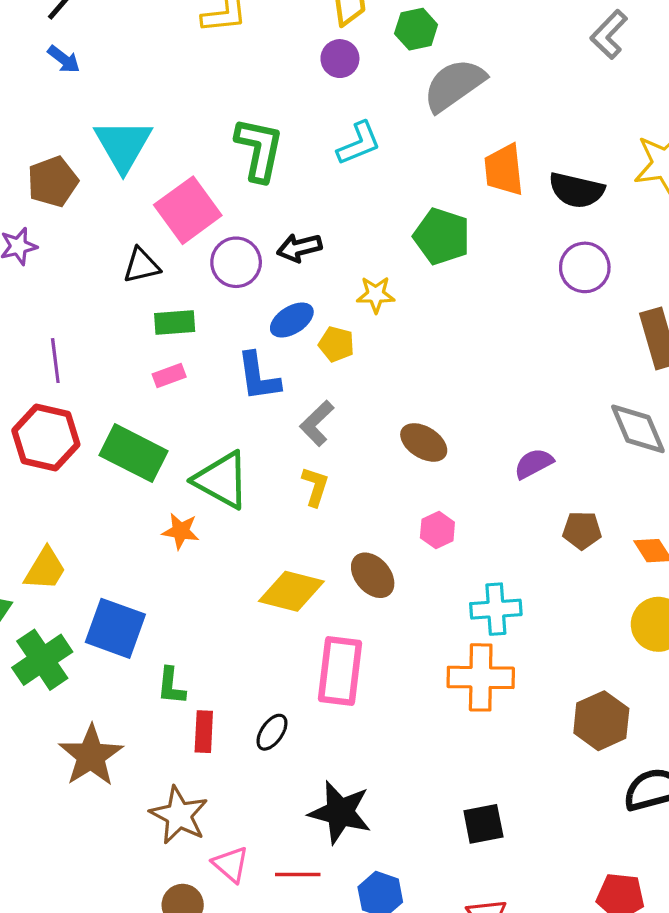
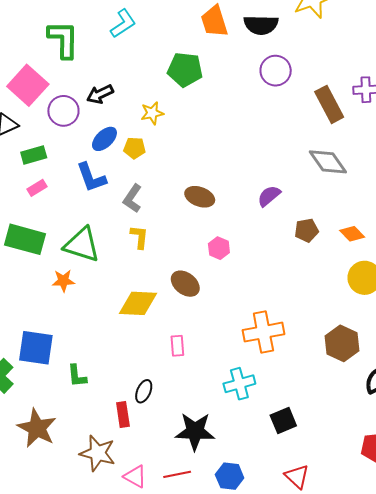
cyan cross: (496, 609) -> (239, 384), moved
pink rectangle: (340, 671) -> (177, 346), size x0.5
red rectangle: (204, 732) -> (123, 414), moved

